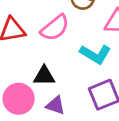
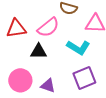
black triangle: (44, 76) -> (39, 51), moved

